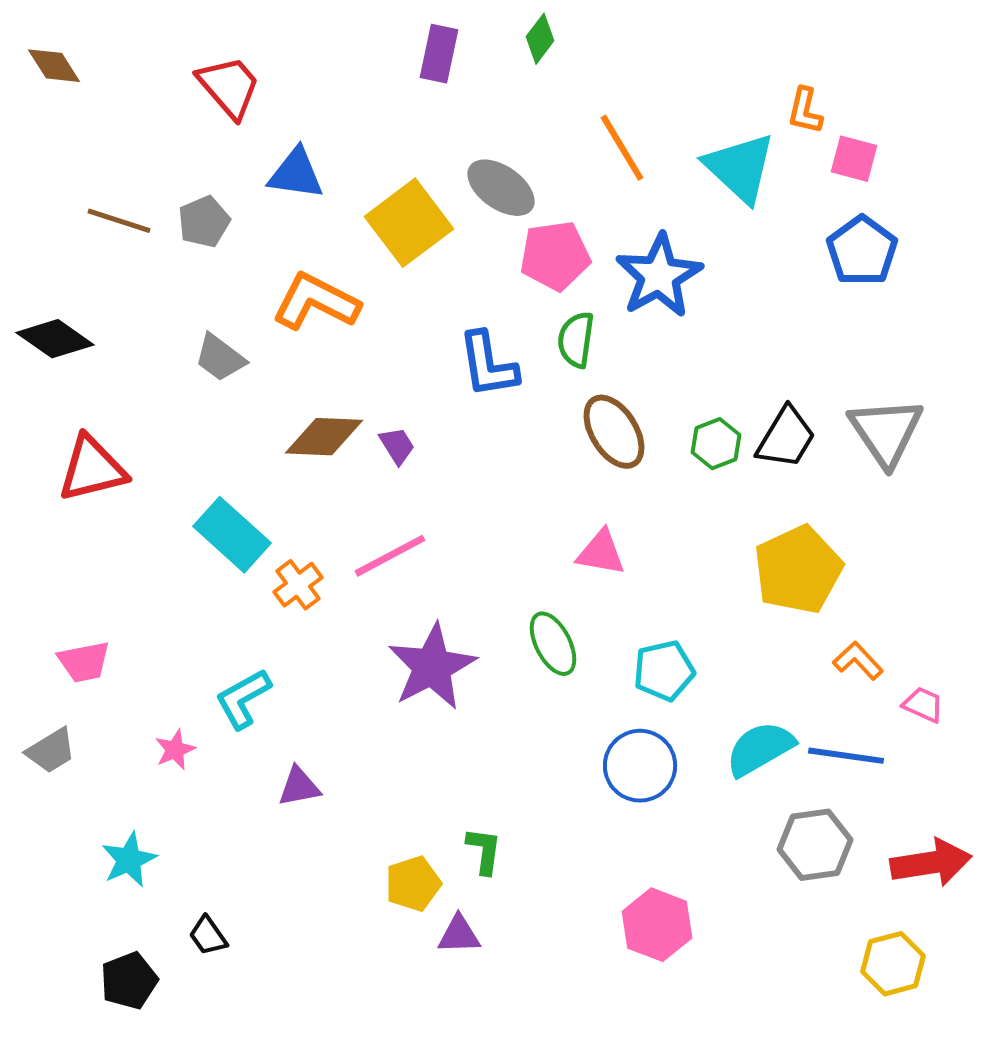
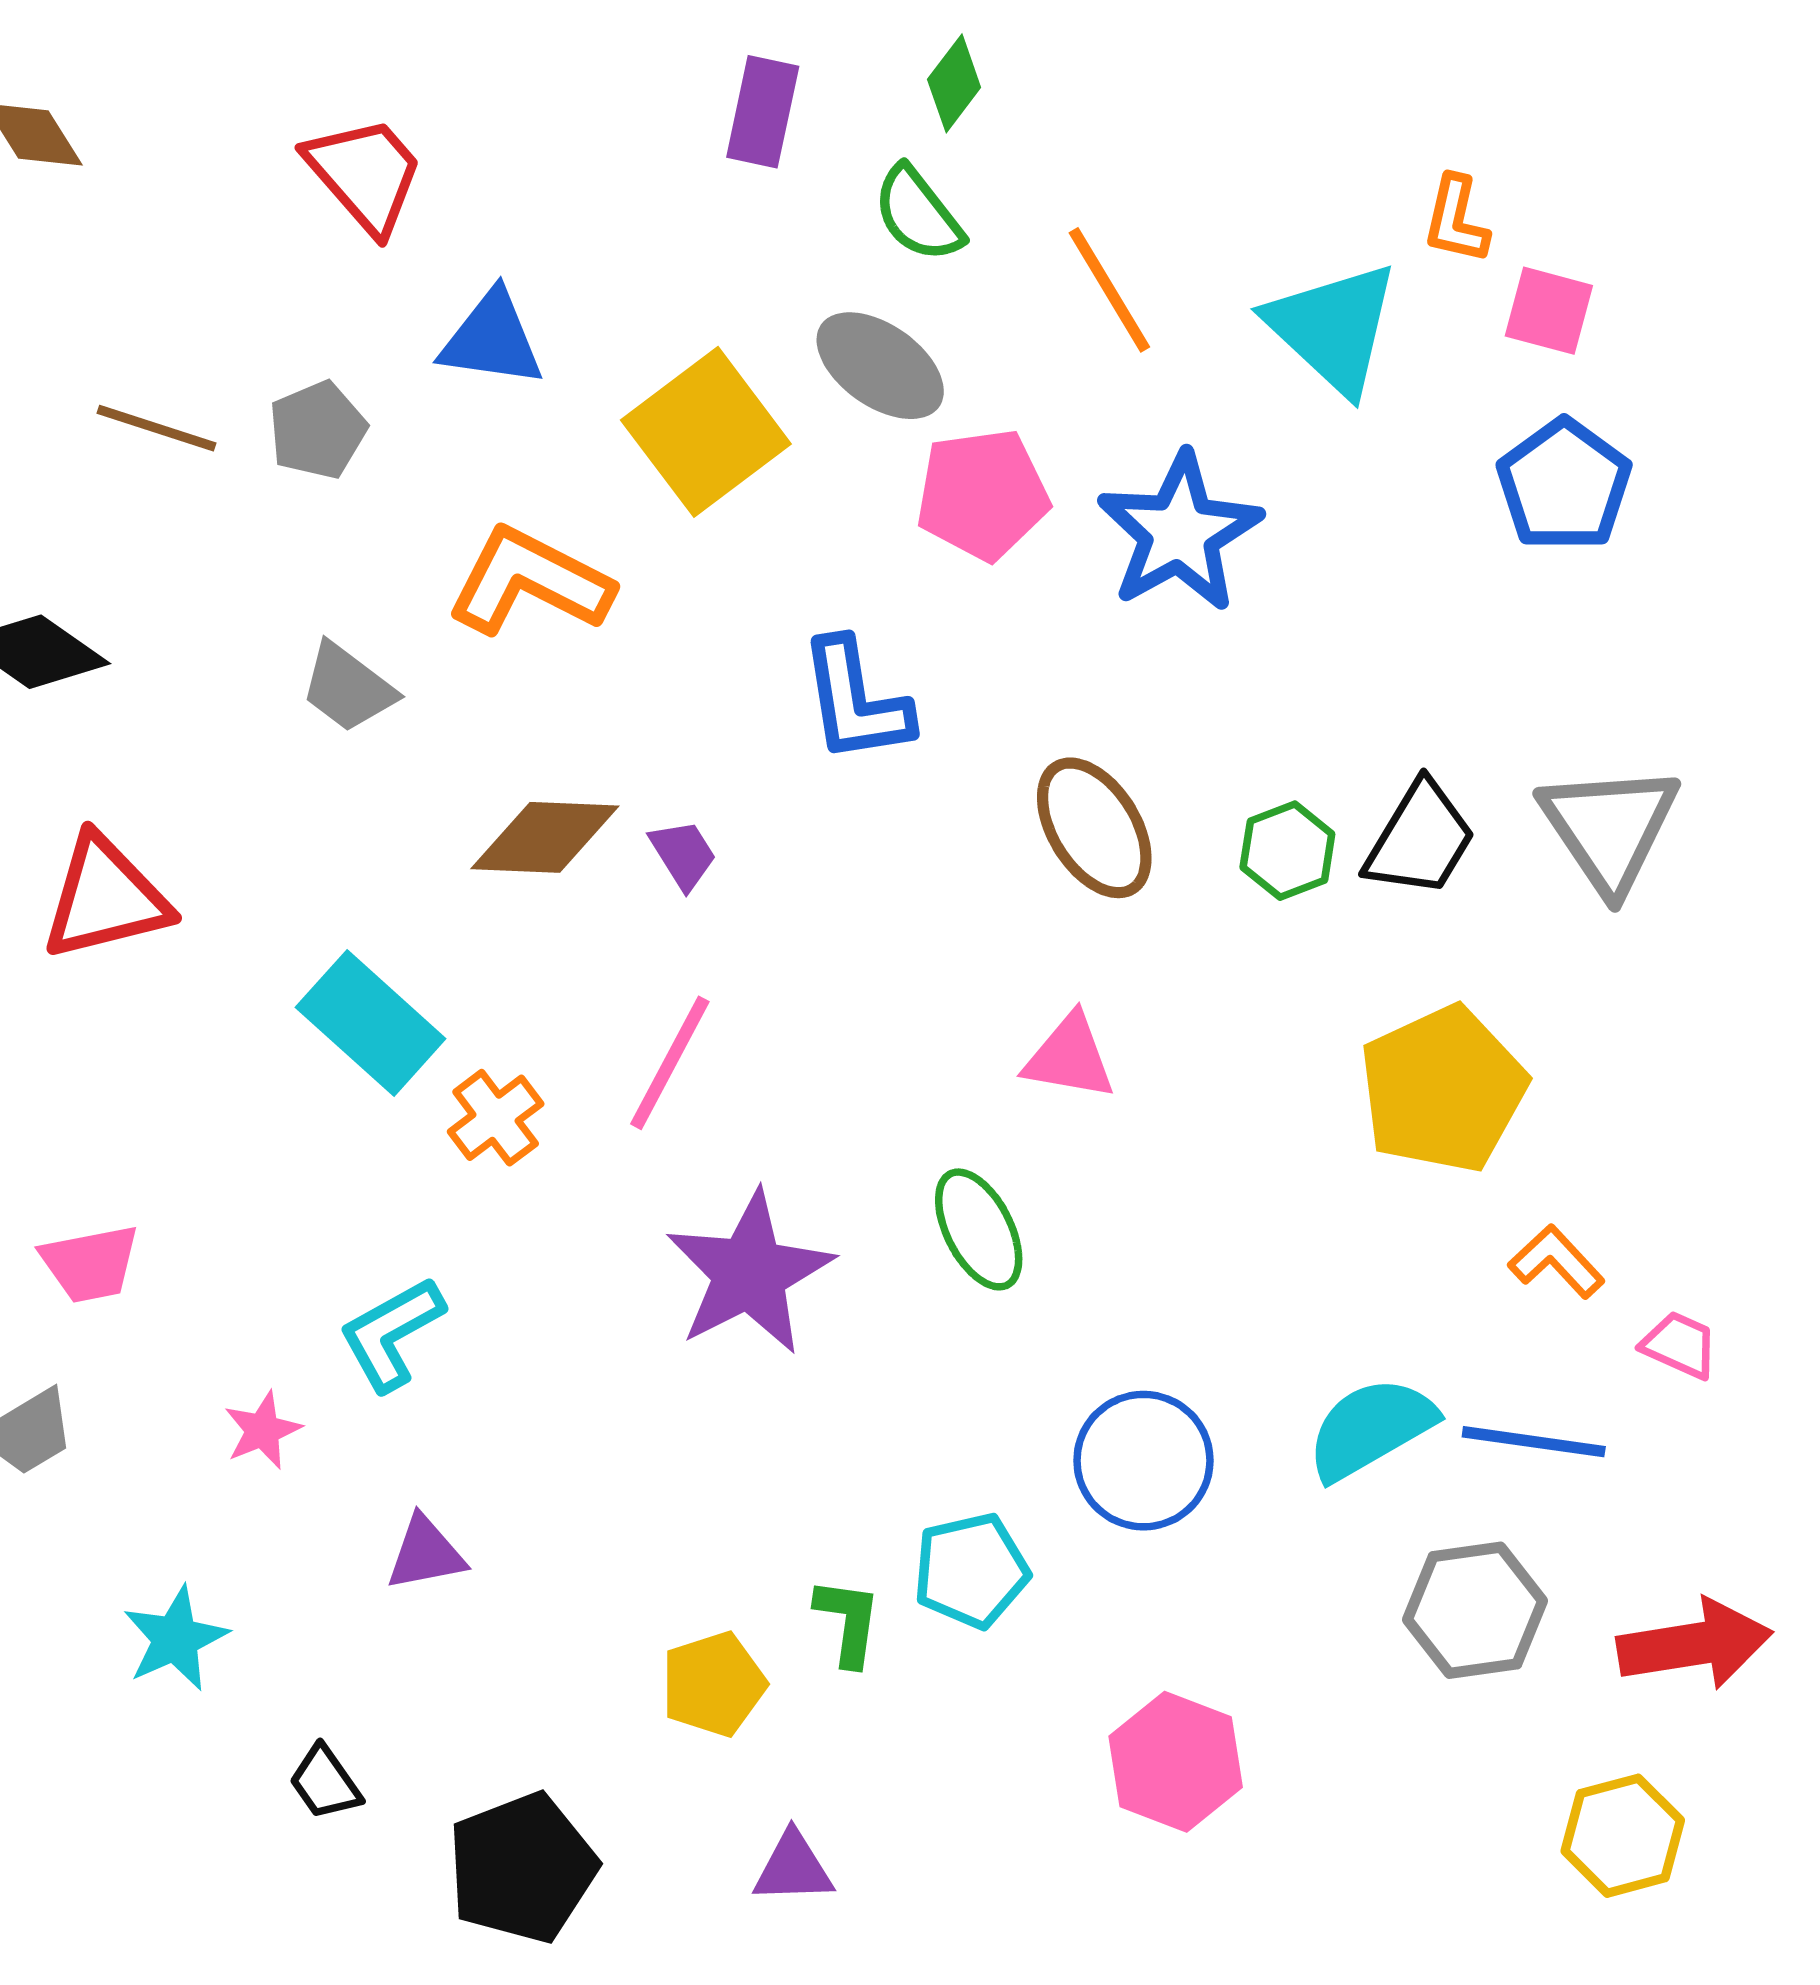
green semicircle: (576, 340) -> (918, 214), moved, turned -46
pink line: (390, 556) -> (670, 1063), turned -34
cyan pentagon: (664, 671) -> (971, 1570), moved
purple triangle: (299, 787) -> (426, 1553), moved
purple triangle: (459, 935) -> (793, 1868), moved
black pentagon: (129, 981) -> (522, 1868), moved, size x1.4

